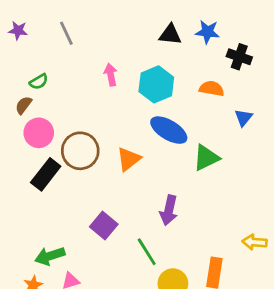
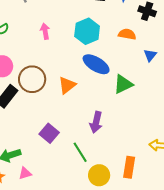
pink arrow: (111, 75) -> (45, 31), moved

